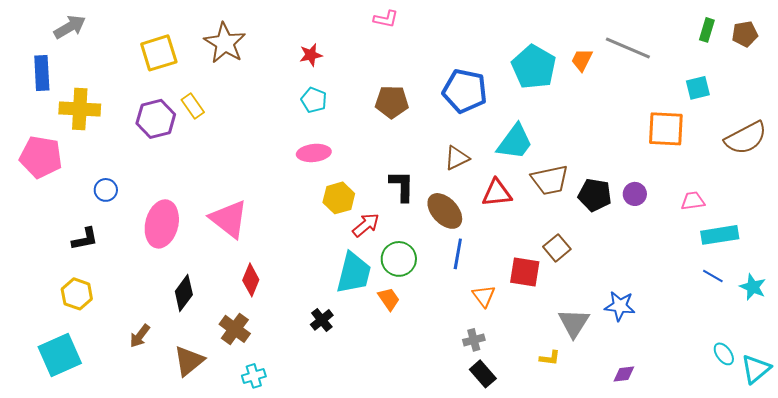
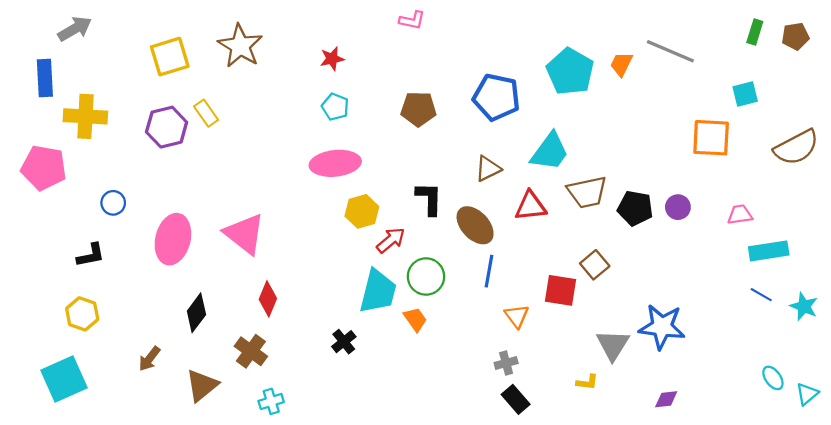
pink ellipse: (314, 153) -> (335, 163), size x1.4
blue star: (620, 306) -> (662, 327), size x1.4
cyan triangle: (756, 369) -> (807, 394), size x0.7

